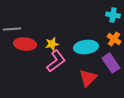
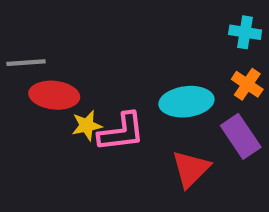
yellow star: (52, 44) -> (87, 126), moved
pink L-shape: (56, 61) -> (121, 132), turned 30

